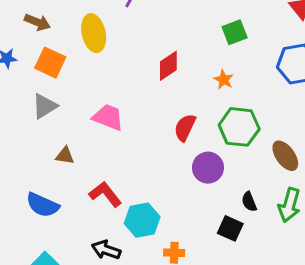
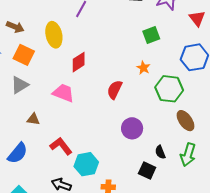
red diamond: (168, 66) -> (79, 62), moved
green hexagon: (239, 127) -> (169, 89), moved
red semicircle: (185, 128) -> (115, 90), moved
blue semicircle: (43, 205) -> (18, 153), turned -75

